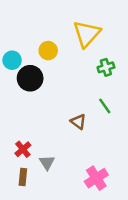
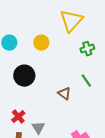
yellow circle: (48, 51) -> (41, 43), moved
black circle: (30, 78) -> (24, 76), moved

